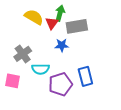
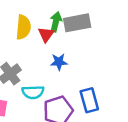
yellow semicircle: (34, 17) -> (23, 27), turned 66
gray rectangle: (77, 26) -> (77, 23), moved

